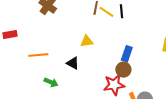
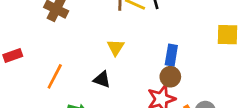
yellow triangle: (87, 41) -> (116, 47), turned -40
orange line: (38, 55) -> (55, 76), turned -48

